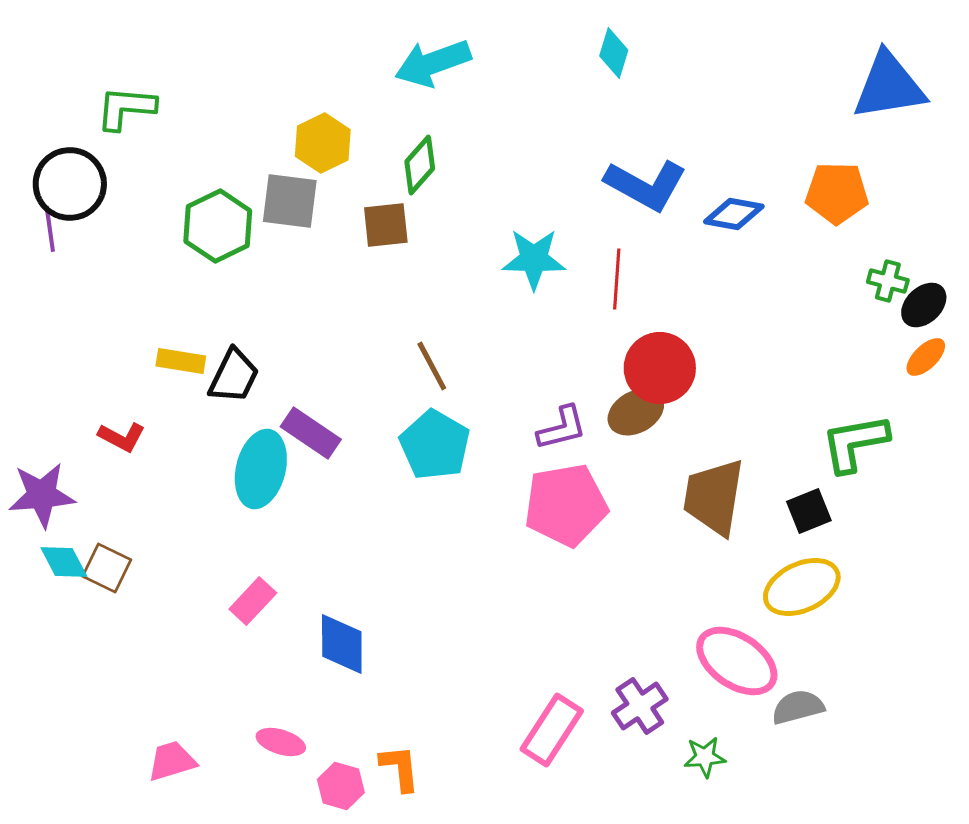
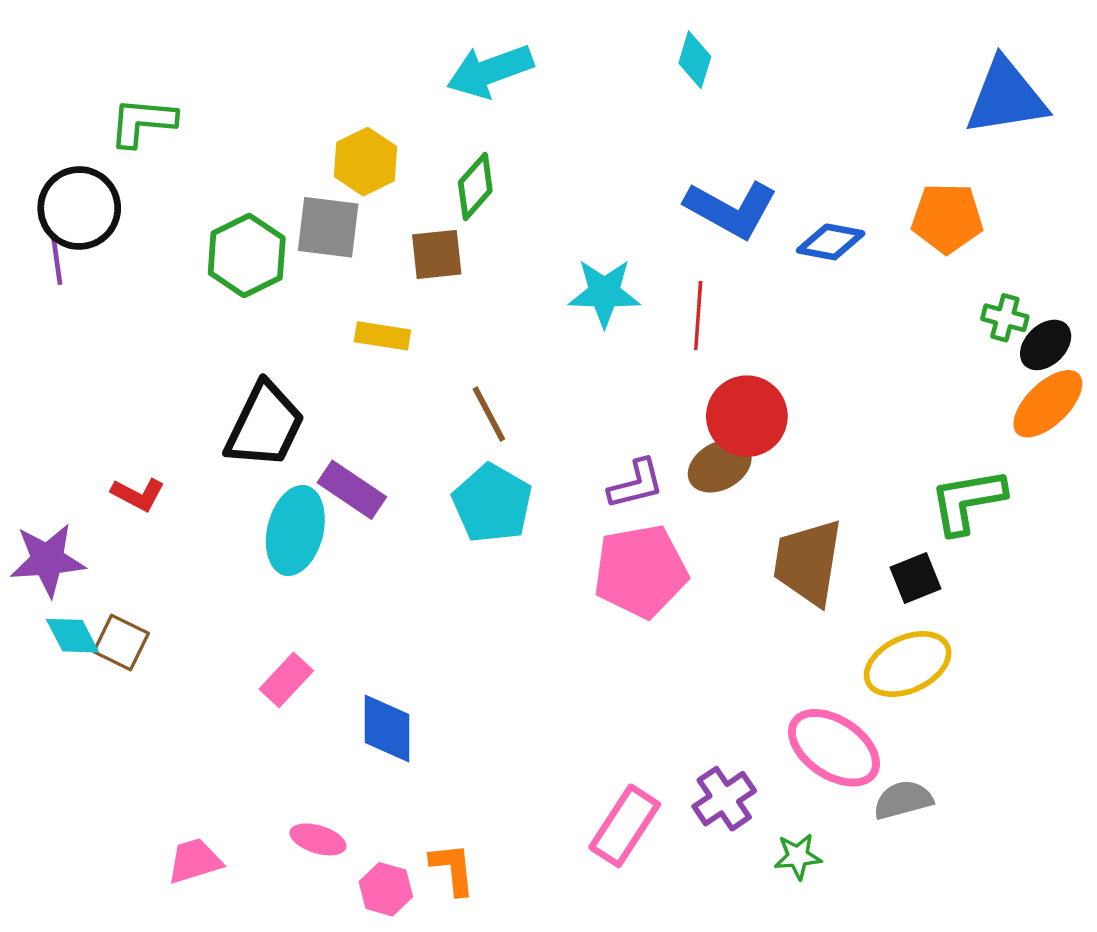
orange ellipse: (926, 357) -> (1048, 404), size x1.6
yellow rectangle: (181, 361) -> (382, 336), moved
black trapezoid: (234, 376) -> (265, 425), size x1.4

